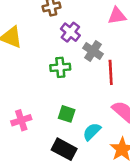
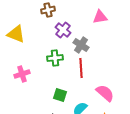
red line: (111, 72) -> (81, 68), moved
pink cross: (21, 120) -> (22, 74), moved

